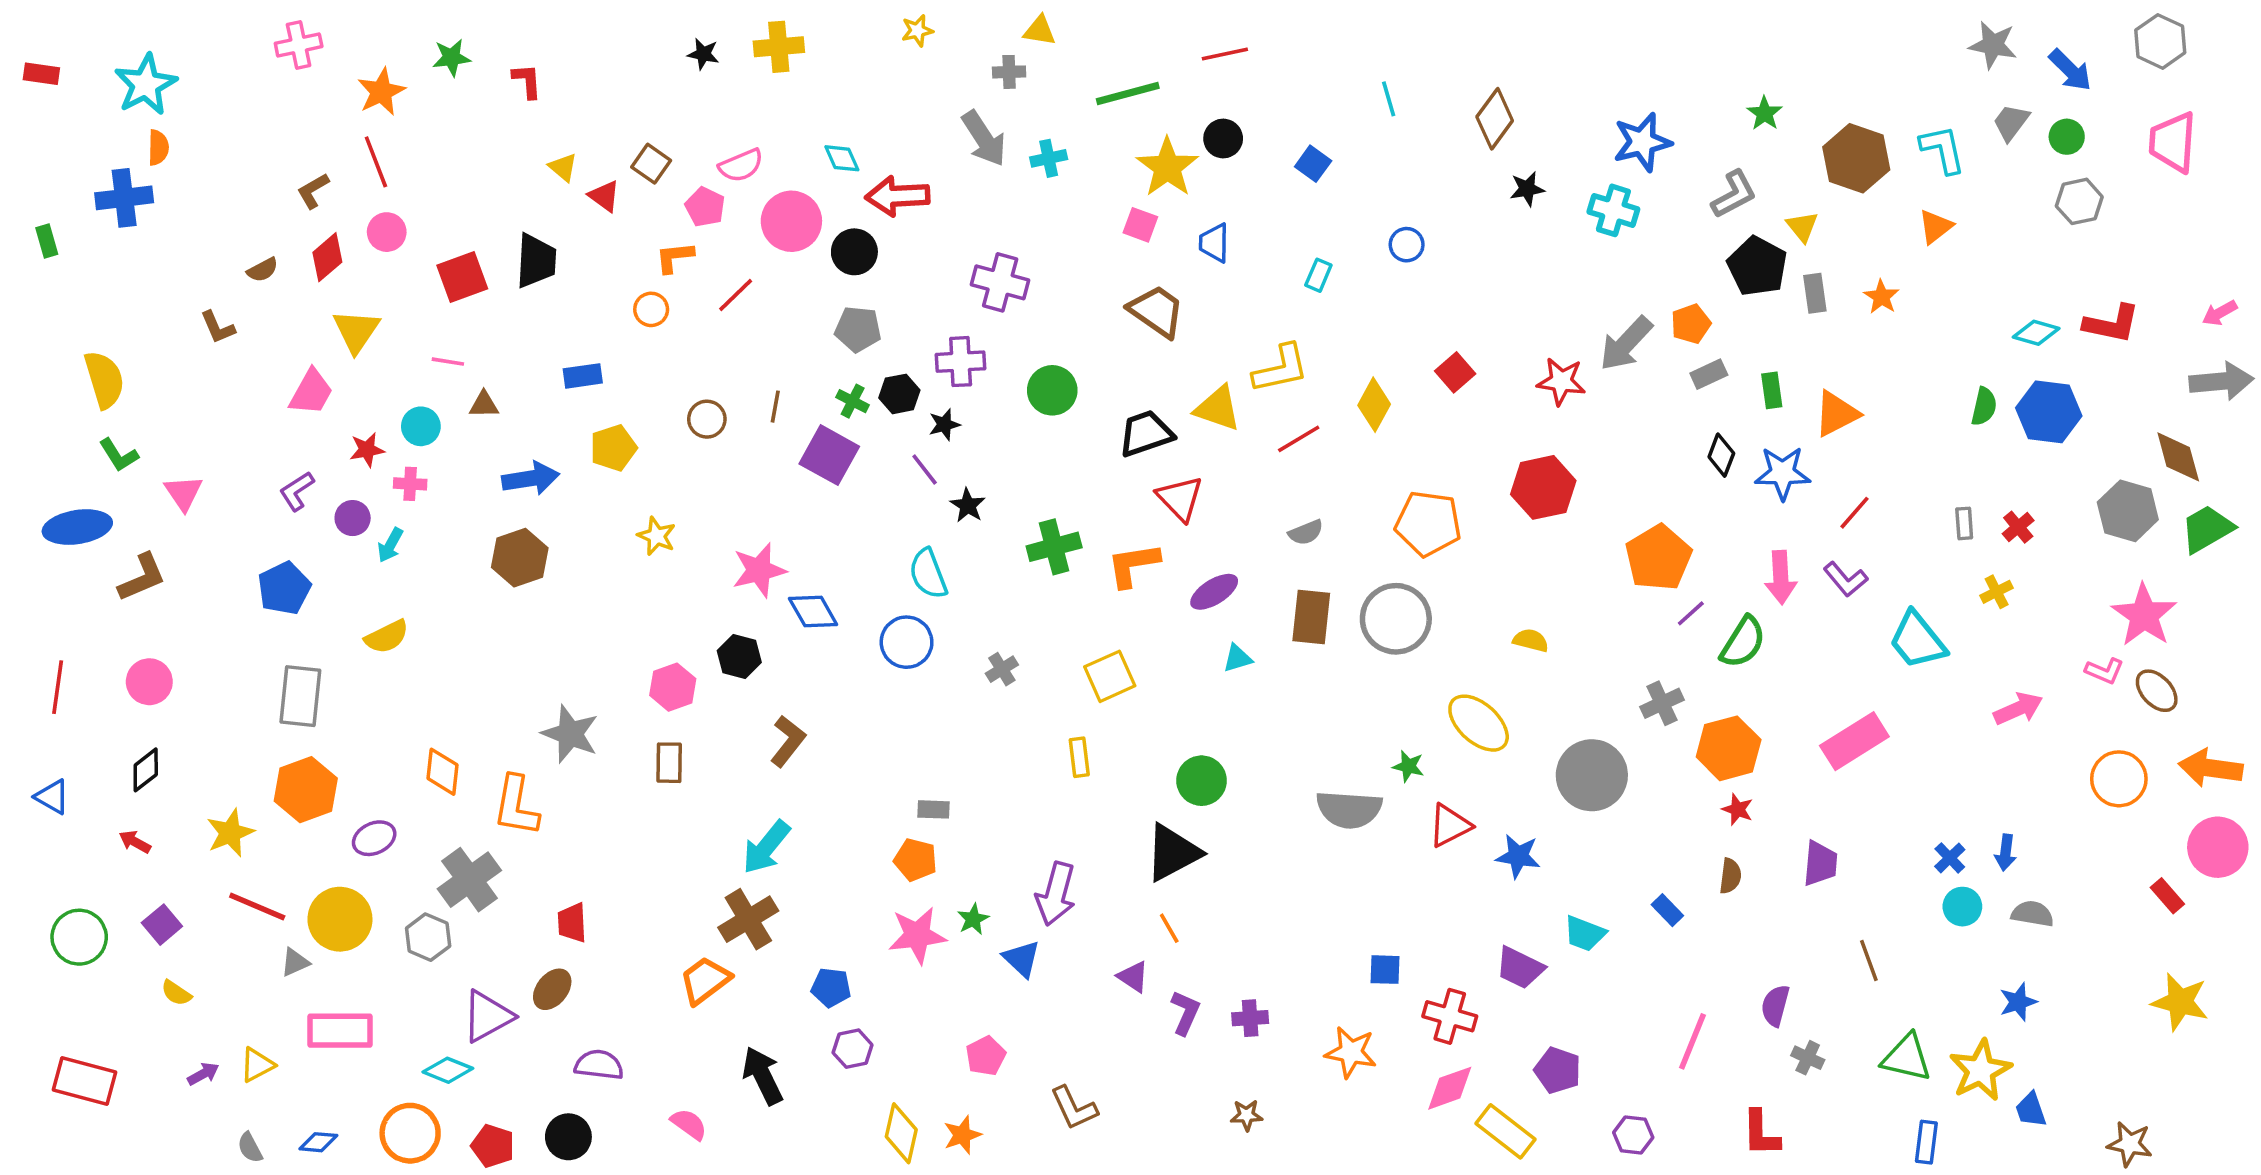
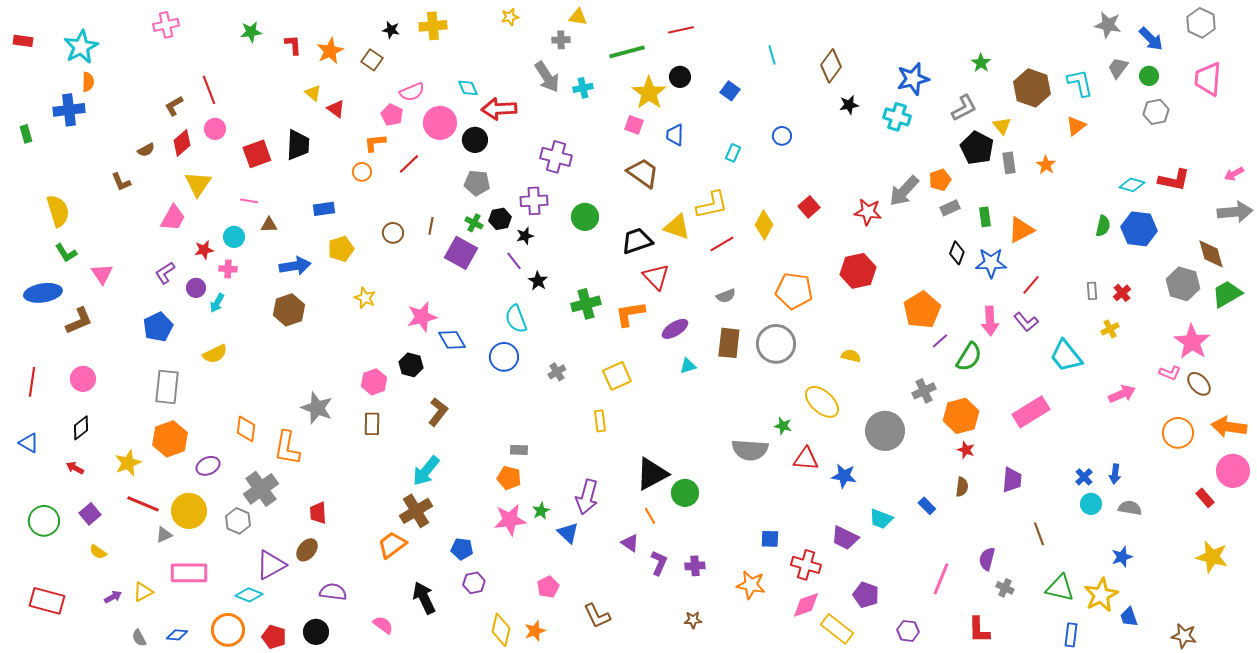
orange star: (381, 92) -> (330, 51), moved
brown square: (651, 164) -> (372, 60), moved
green circle: (1202, 781) -> (685, 493), moved
red triangle: (1450, 826) -> (806, 459), turned 32

